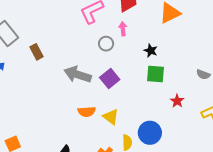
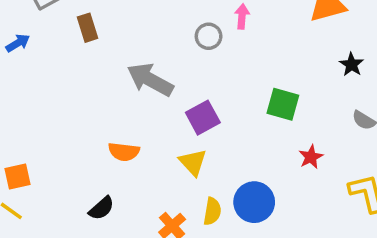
black star: (151, 51) -> (352, 65), moved
purple square: (110, 78) -> (203, 118), moved
orange semicircle: (87, 112) -> (124, 152), moved

